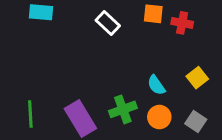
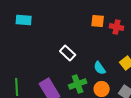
white rectangle: (108, 23) -> (68, 53), moved

